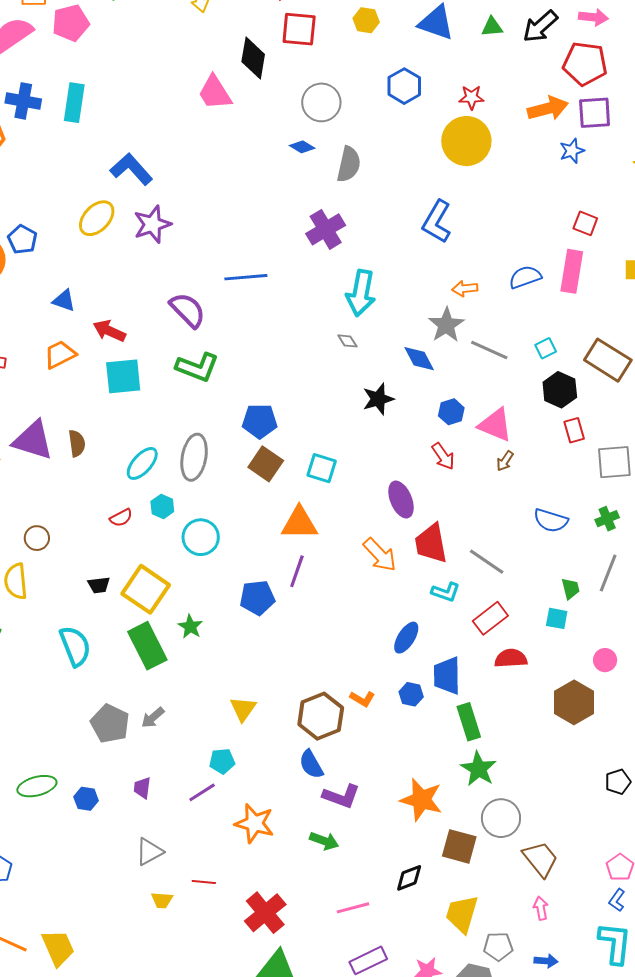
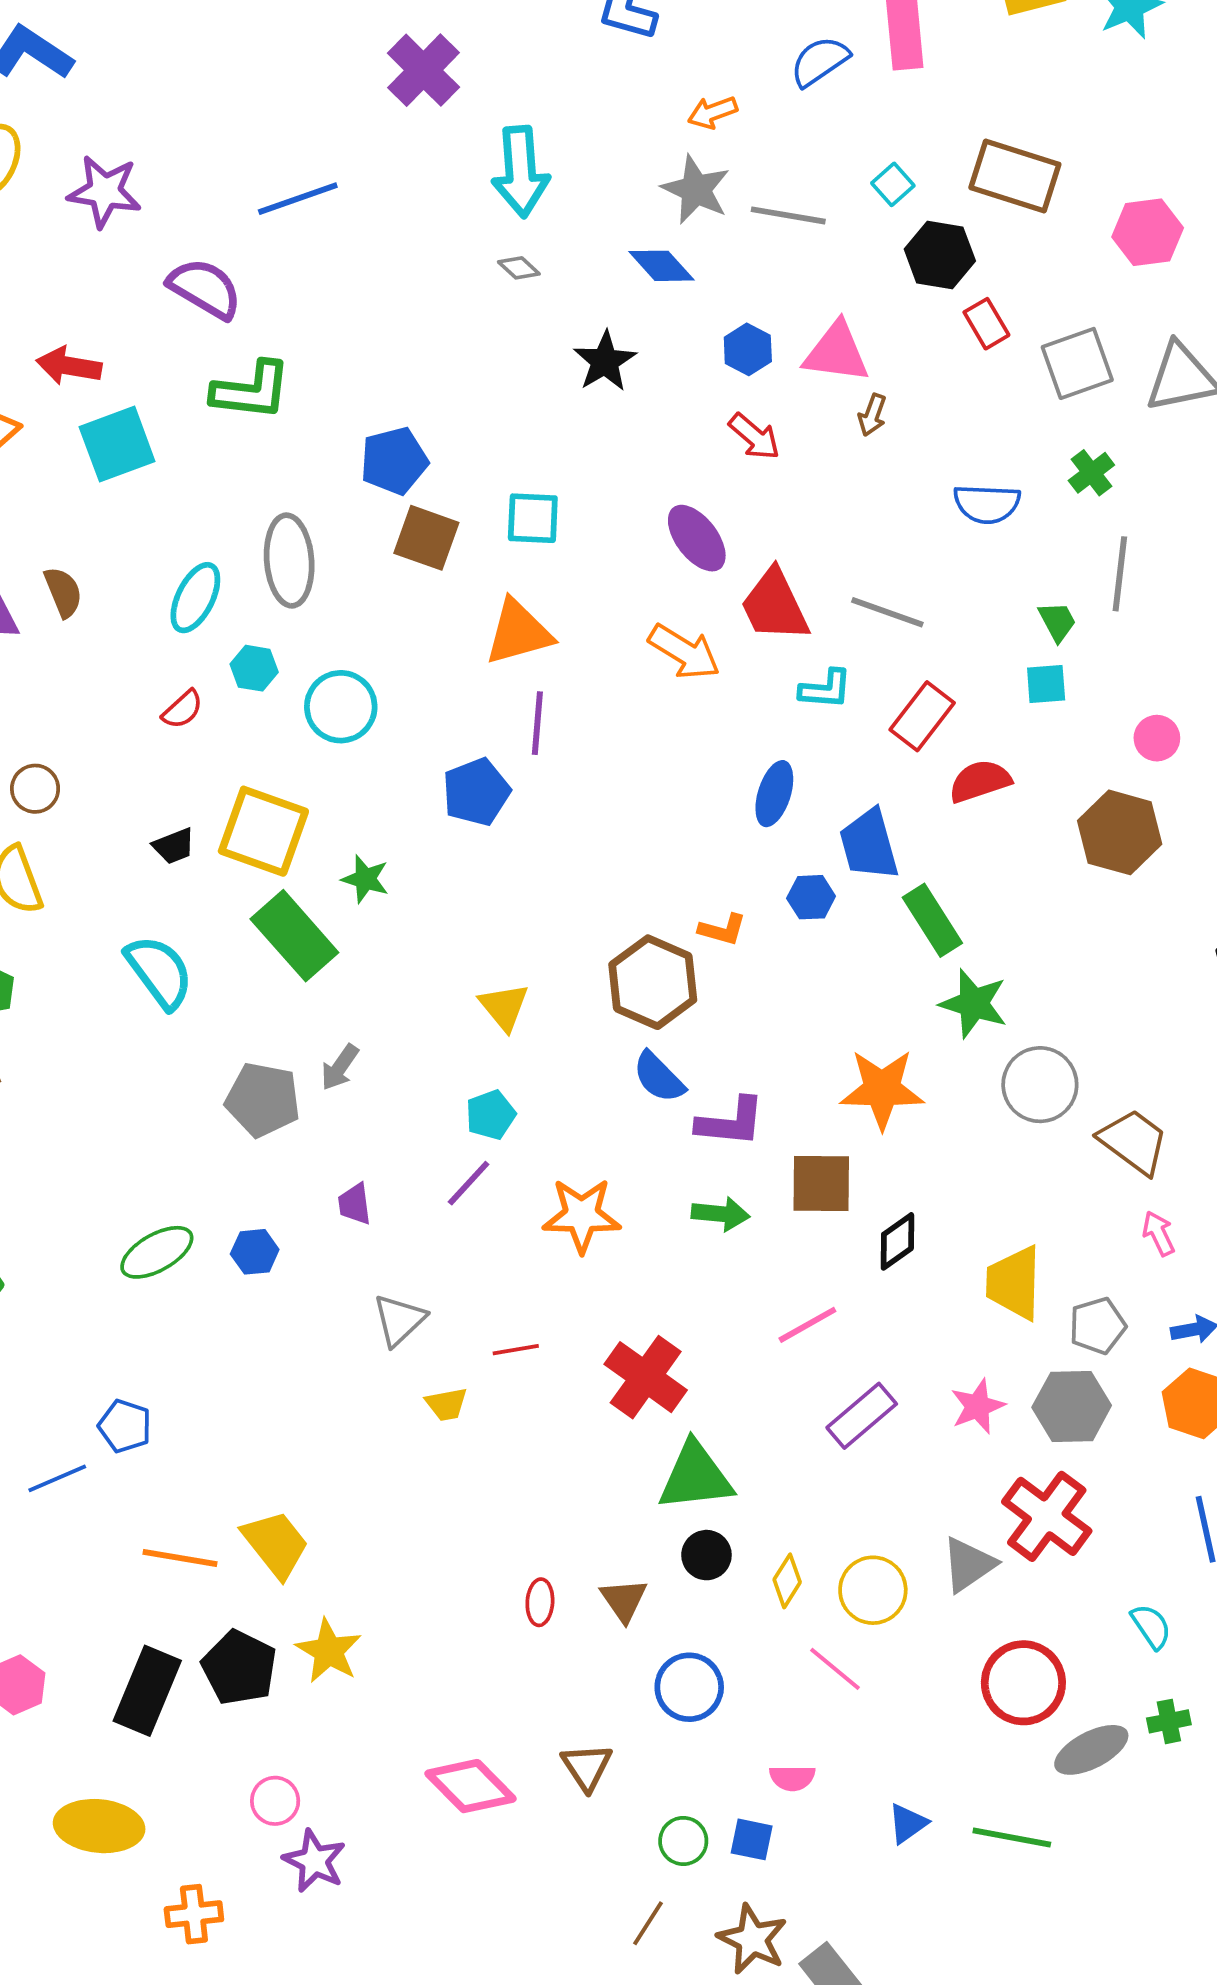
purple star: (152, 224) -> (105, 191), moved, turned -30
brown square: (459, 846) -> (821, 1183), moved

